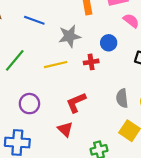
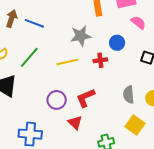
blue line: (34, 20) -> (34, 23), moved
purple circle: (29, 104) -> (57, 100), moved

